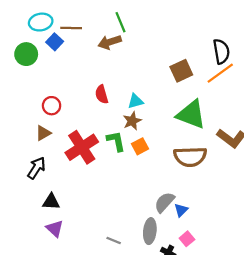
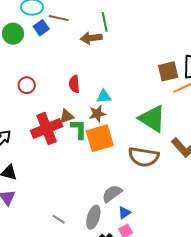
brown square: (181, 71) -> (168, 71), moved
brown triangle: (43, 133) -> (67, 116), moved
orange square: (140, 146) -> (100, 138), size x1.8
blue triangle: (181, 210) -> (124, 213), moved

